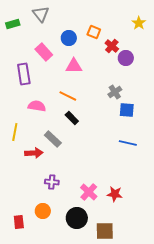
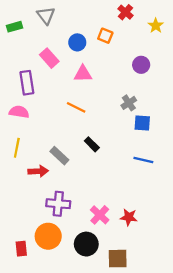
red cross: (112, 46) -> (125, 12), moved
pink semicircle: (37, 106) -> (19, 112), moved
black rectangle: (72, 118) -> (92, 144), moved
purple cross: (52, 182) -> (58, 204), size x1.5
orange circle: (43, 211) -> (48, 236), size x1.5

